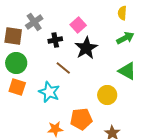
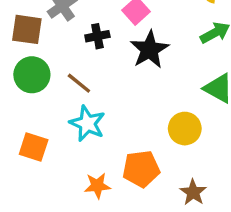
brown line: (63, 68) -> (79, 83), moved
orange square: (17, 87) -> (34, 147), moved

